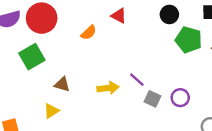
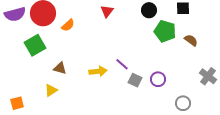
red triangle: (119, 16) -> (107, 11), turned 40
orange semicircle: (89, 33) -> (68, 25), moved

